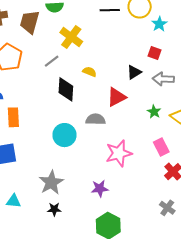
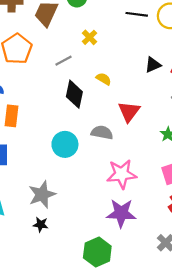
yellow cross: (71, 37) -> (90, 37), size x0.6
black triangle: (134, 72) -> (153, 65), moved
red triangle: (117, 97) -> (129, 112), turned -35
purple star: (100, 188) -> (121, 213), moved, size x1.5

